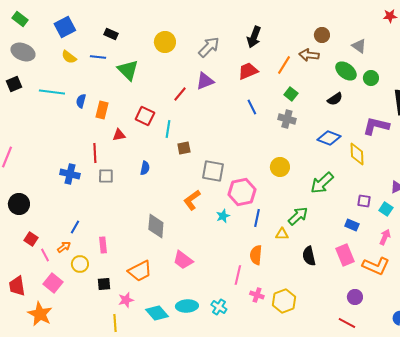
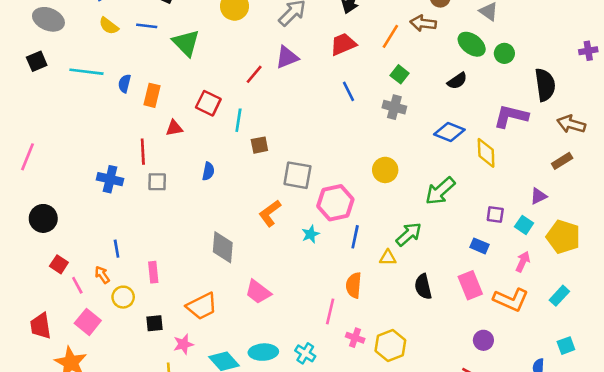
blue line: (75, 227) -> (117, 249), turned -40
orange arrow: (64, 247) -> (102, 275), turned -88

